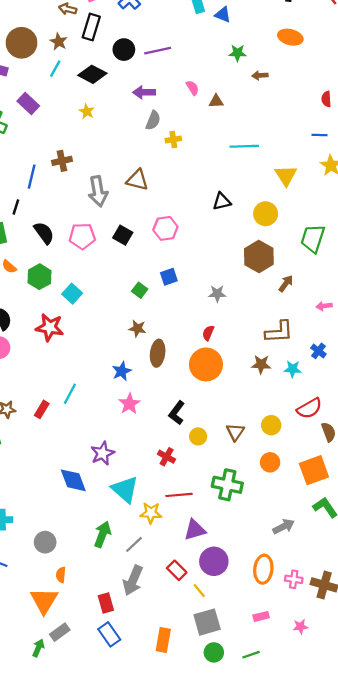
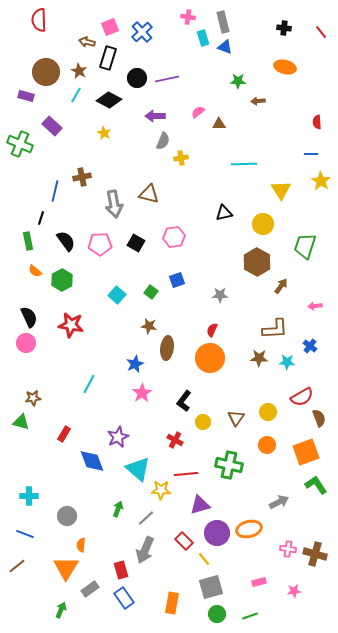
pink semicircle: (192, 88) -> (198, 112), turned -96
cyan square: (72, 294) -> (117, 295), moved
red rectangle: (42, 409) -> (64, 434), moved
green arrow: (102, 534) -> (118, 509), size x0.7
orange ellipse: (263, 569) -> (249, 529), moved, turned 70
gray rectangle: (60, 632) -> (90, 589), moved

